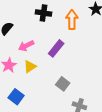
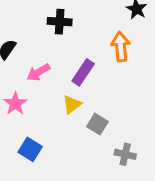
orange arrow: (72, 20) -> (121, 47), moved
yellow triangle: (30, 67) -> (72, 104), moved

